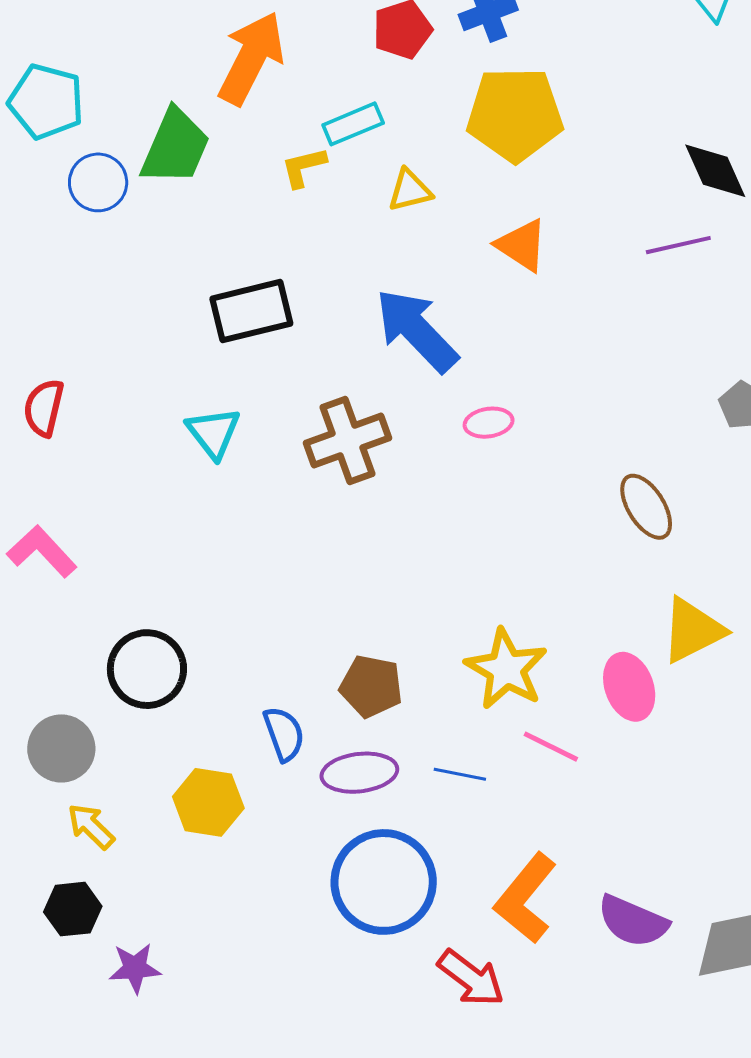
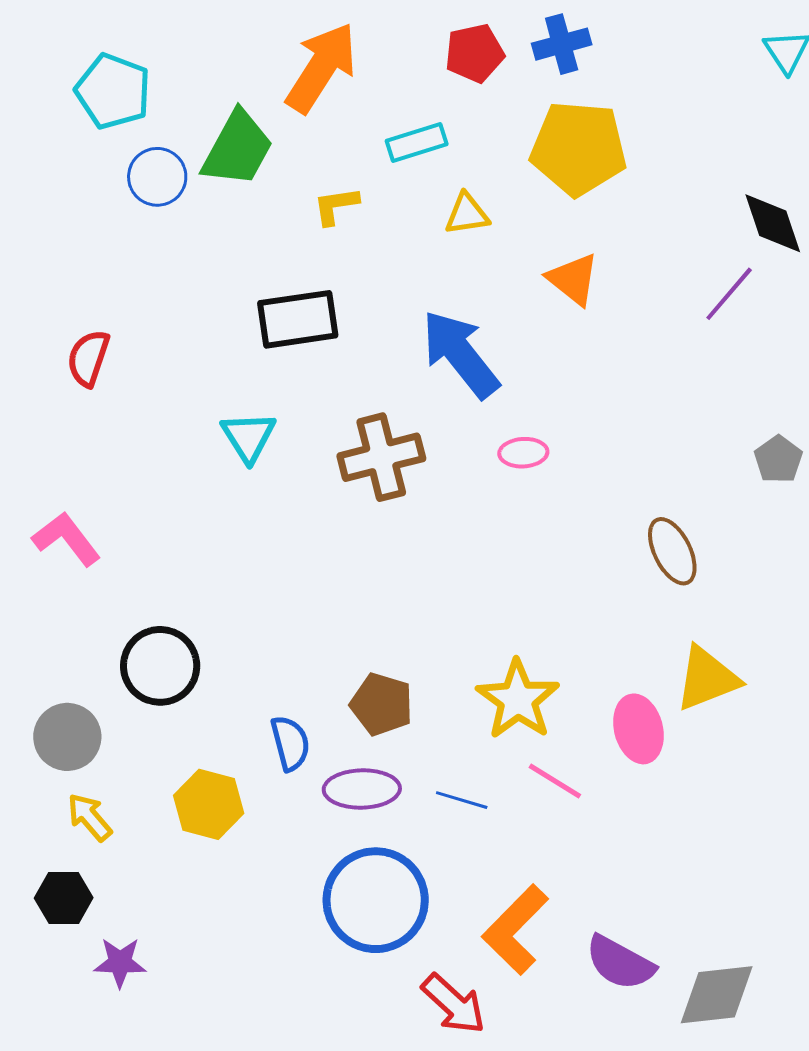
yellow L-shape: (304, 167) -> (336, 206), moved
purple line: (678, 245) -> (729, 294), turned -42
red semicircle: (44, 408) -> (88, 358), moved

